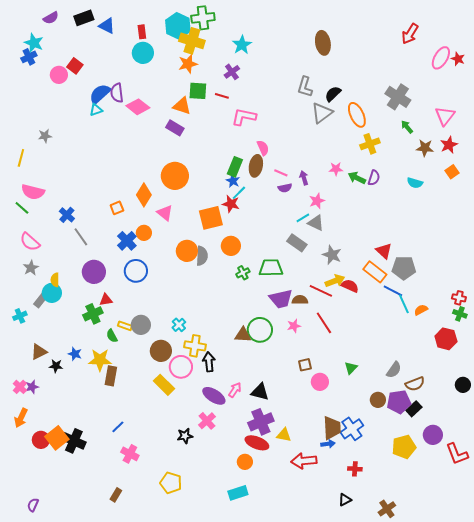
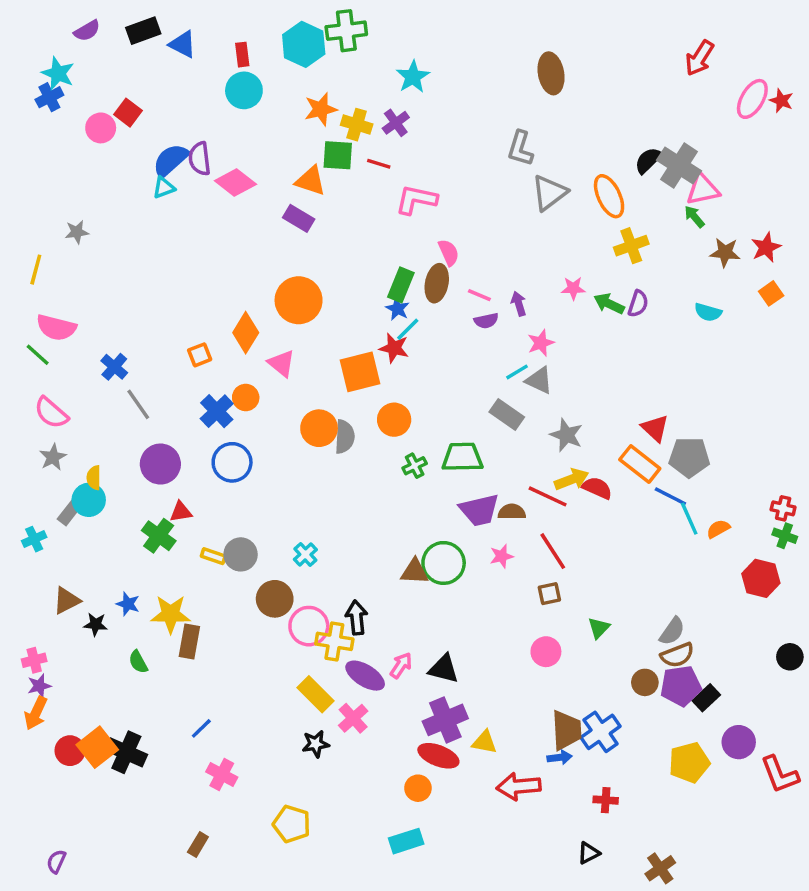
yellow cross: (192, 41) -> (357, 125), moved, size x0.7
black semicircle: (333, 94) -> (648, 160), moved
pink triangle: (445, 116) -> (703, 189), moved, turned 40
green cross: (93, 314) -> (159, 536), turned -30
green semicircle: (112, 336) -> (138, 662), moved
yellow cross: (195, 346) -> (334, 641), moved
brown square: (305, 365) -> (549, 594), moved
brown semicircle: (415, 384) -> (677, 655), moved
yellow rectangle: (164, 385) -> (316, 694), moved
pink cross: (20, 387) -> (34, 660), turned 32
purple star: (32, 387) -> (39, 686), moved

